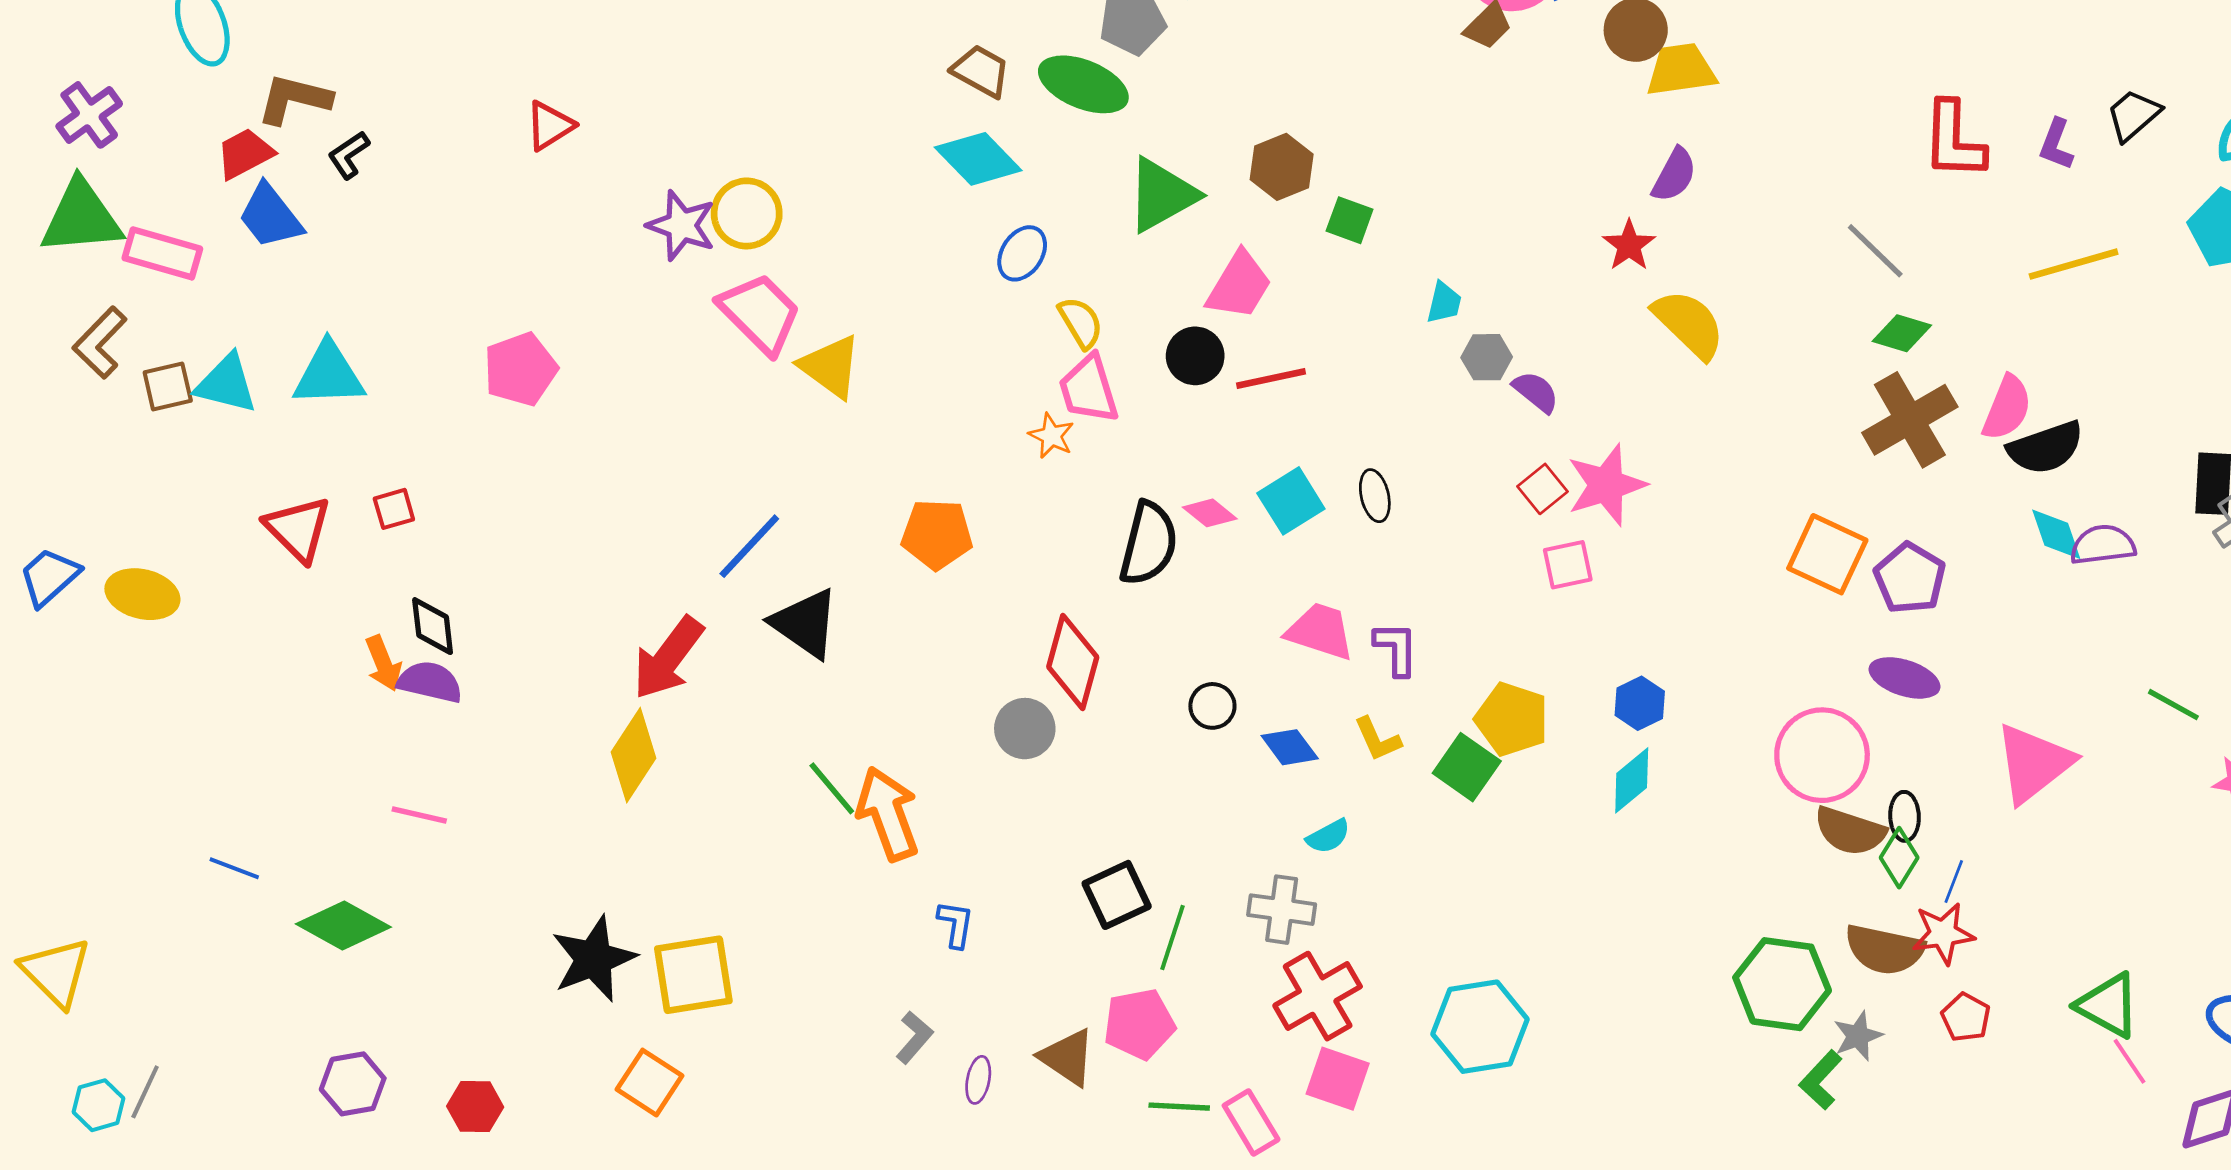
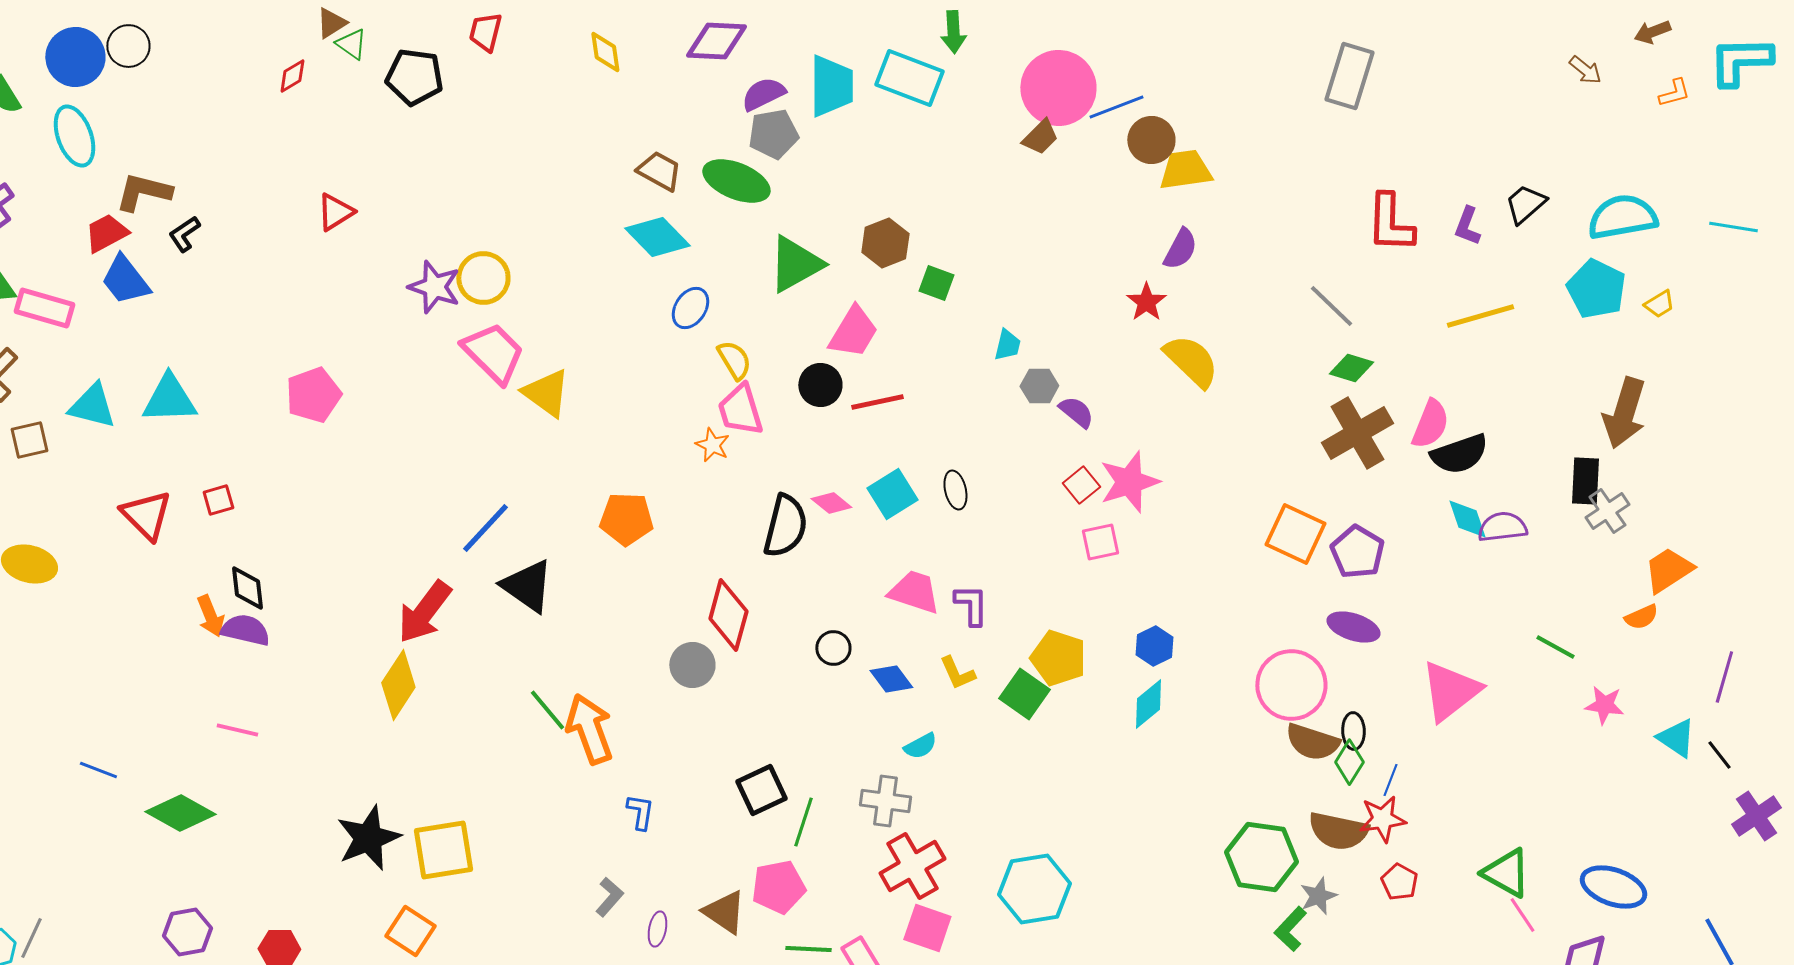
brown square: (168, 386) -> (29, 440), moved

